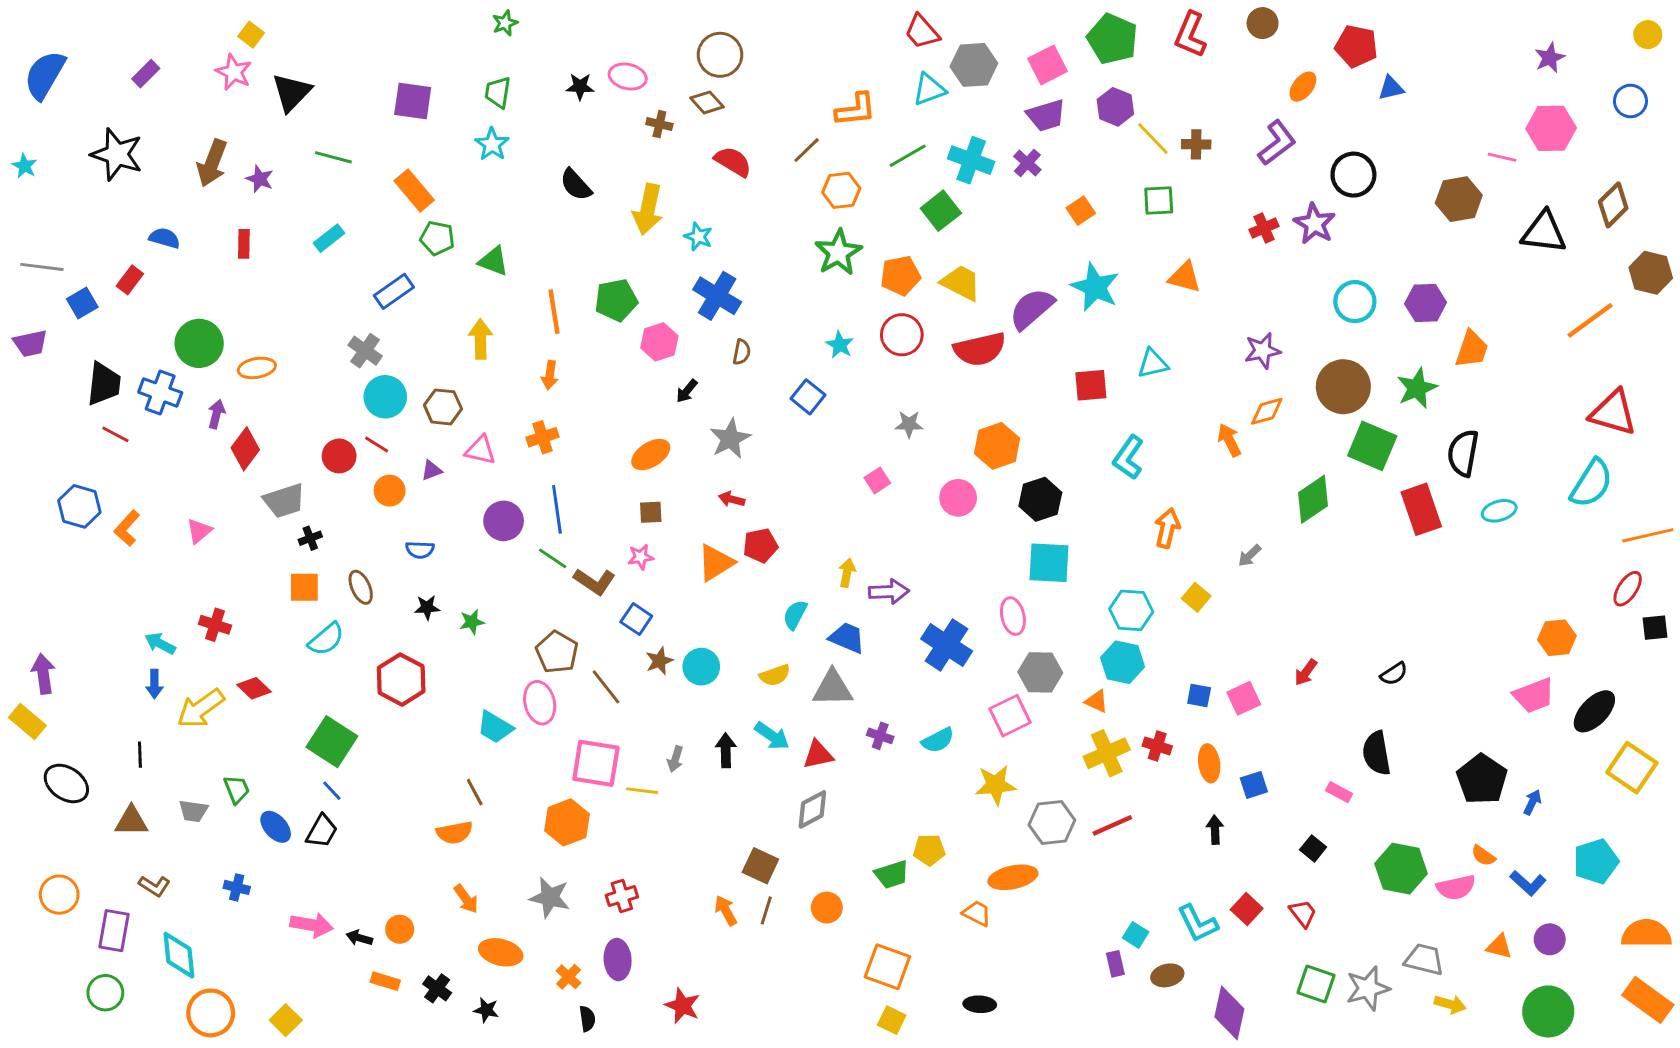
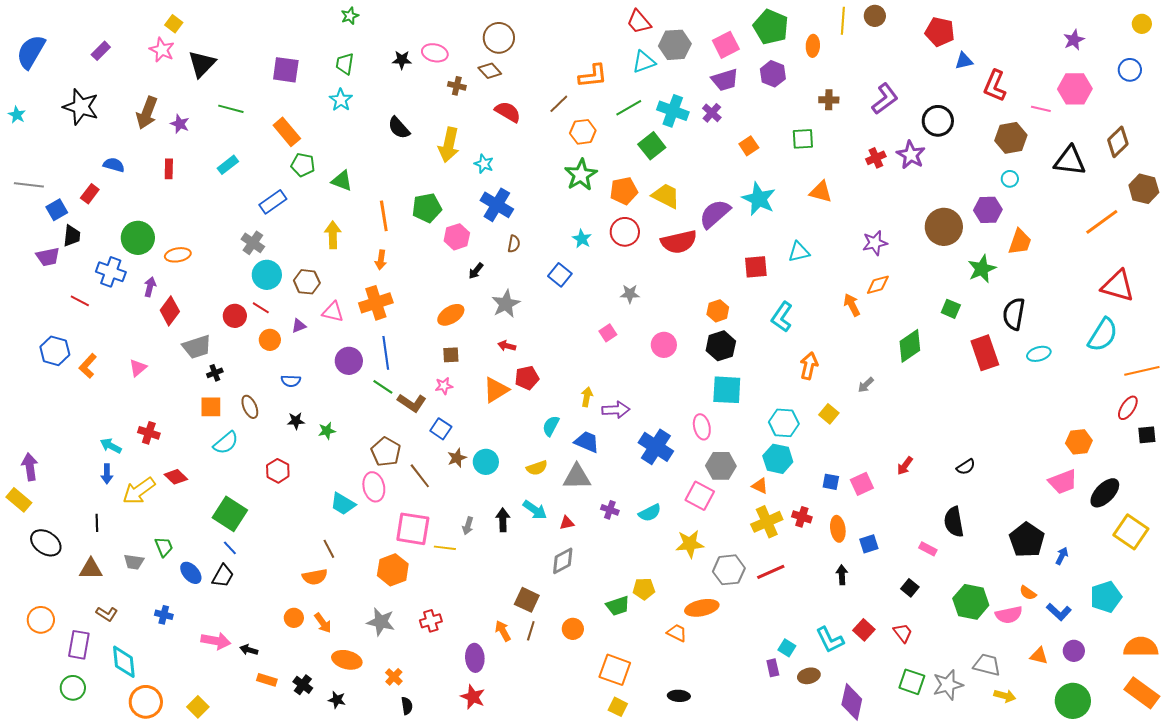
red L-shape: (1190, 35) -> (995, 86), moved
orange ellipse: (1303, 87) -> (813, 46), moved, turned -35
yellow line: (1153, 139) -> (843, 21), moved, turned 48
cyan circle: (1355, 302) -> (1010, 179), moved, size x0.6
purple trapezoid: (30, 343) -> (48, 257), moved
black trapezoid: (104, 384) -> (72, 236), moved, size x0.7
brown circle: (1343, 387) -> (944, 227), moved
orange cross: (543, 437) -> (376, 303), size x1.5
orange hexagon: (997, 446) -> (718, 311), moved, size x0.7
green square: (1372, 446) -> (951, 309), size x0.6
red hexagon: (401, 680) -> (278, 471), size x0.7
pink square: (1010, 716) -> (700, 496), turned -36
red triangle: (818, 755) -> (567, 523), size x0.7
orange circle: (400, 929) -> (294, 618), moved
purple ellipse: (618, 960) -> (475, 658), moved

